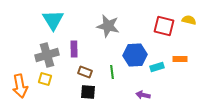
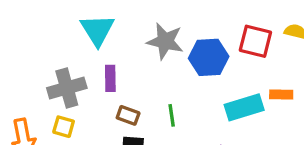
cyan triangle: (53, 20) -> (97, 30), moved
blue hexagon: (135, 55) -> (209, 57), moved
cyan rectangle: (157, 67) -> (244, 107), size x1.6

